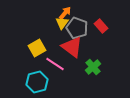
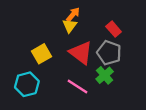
gray pentagon: (77, 28) -> (109, 53), moved
pink line: (55, 64) -> (78, 87), moved
cyan hexagon: (37, 82) -> (27, 84), moved

